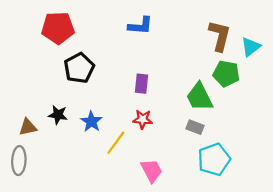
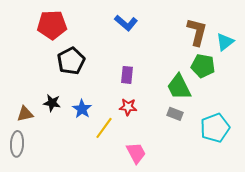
blue L-shape: (140, 26) -> (126, 23), turned 35
cyan pentagon: (214, 159) -> (215, 128), moved

